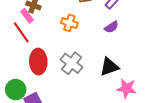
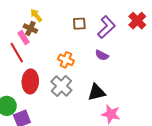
orange cross: (69, 23) -> (66, 60), moved
purple semicircle: (111, 27) -> (102, 55), turned 56

